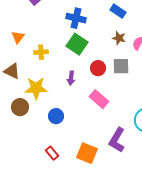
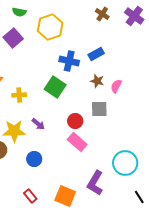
blue rectangle: (118, 11) -> (96, 54), turned -63
blue cross: (76, 18) -> (69, 61), moved
red circle: (98, 68) -> (75, 121), moved
purple arrow: (71, 78) -> (38, 124), moved, turned -56

